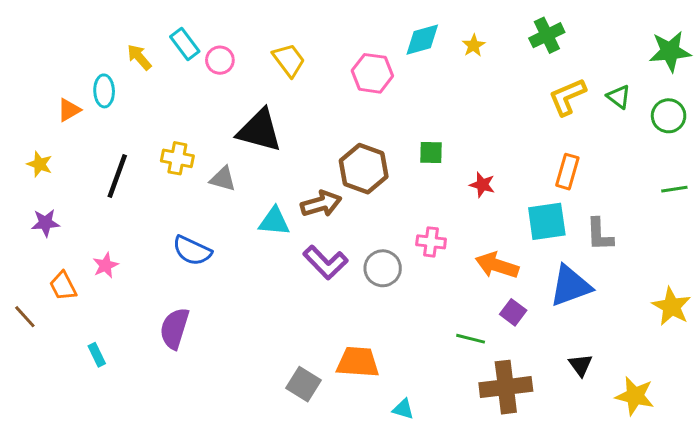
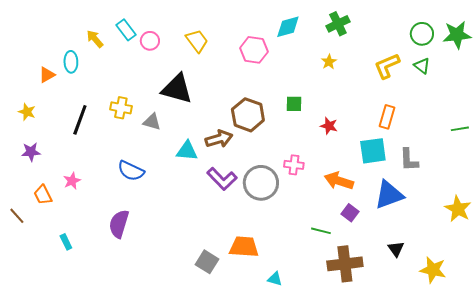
green cross: (547, 35) -> (338, 24), moved
yellow star: (474, 45) -> (329, 62), moved
green circle: (669, 116) -> (422, 34), moved
gray circle: (383, 268) -> (261, 183), size x1.4

